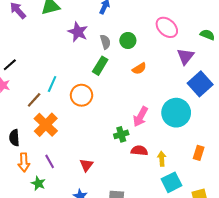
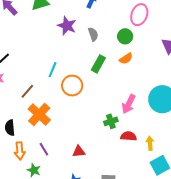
pink ellipse: (167, 27) -> (139, 15), moved, turned 70
green circle: (128, 40) -> (125, 36), moved
green rectangle: (100, 66) -> (98, 64), moved
cyan line: (52, 84) -> (53, 70), moved
red triangle: (86, 165) -> (79, 151), turned 48

